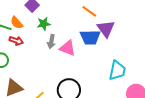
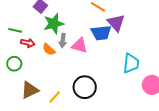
orange semicircle: (17, 23) -> (49, 49), moved
green star: (44, 24) -> (54, 24), size x1.5

